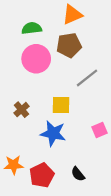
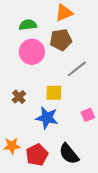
black semicircle: (78, 174) -> (69, 154), size x1.6

